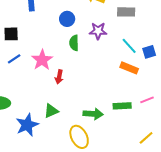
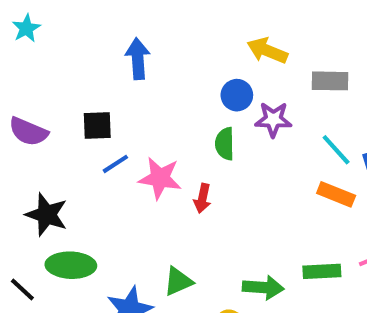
blue circle: (67, 19) -> (237, 95), moved
blue line: (14, 59) -> (115, 164), moved
pink star: (42, 60) -> (160, 178), turned -30
red arrow: (59, 77) -> (202, 198), moved

